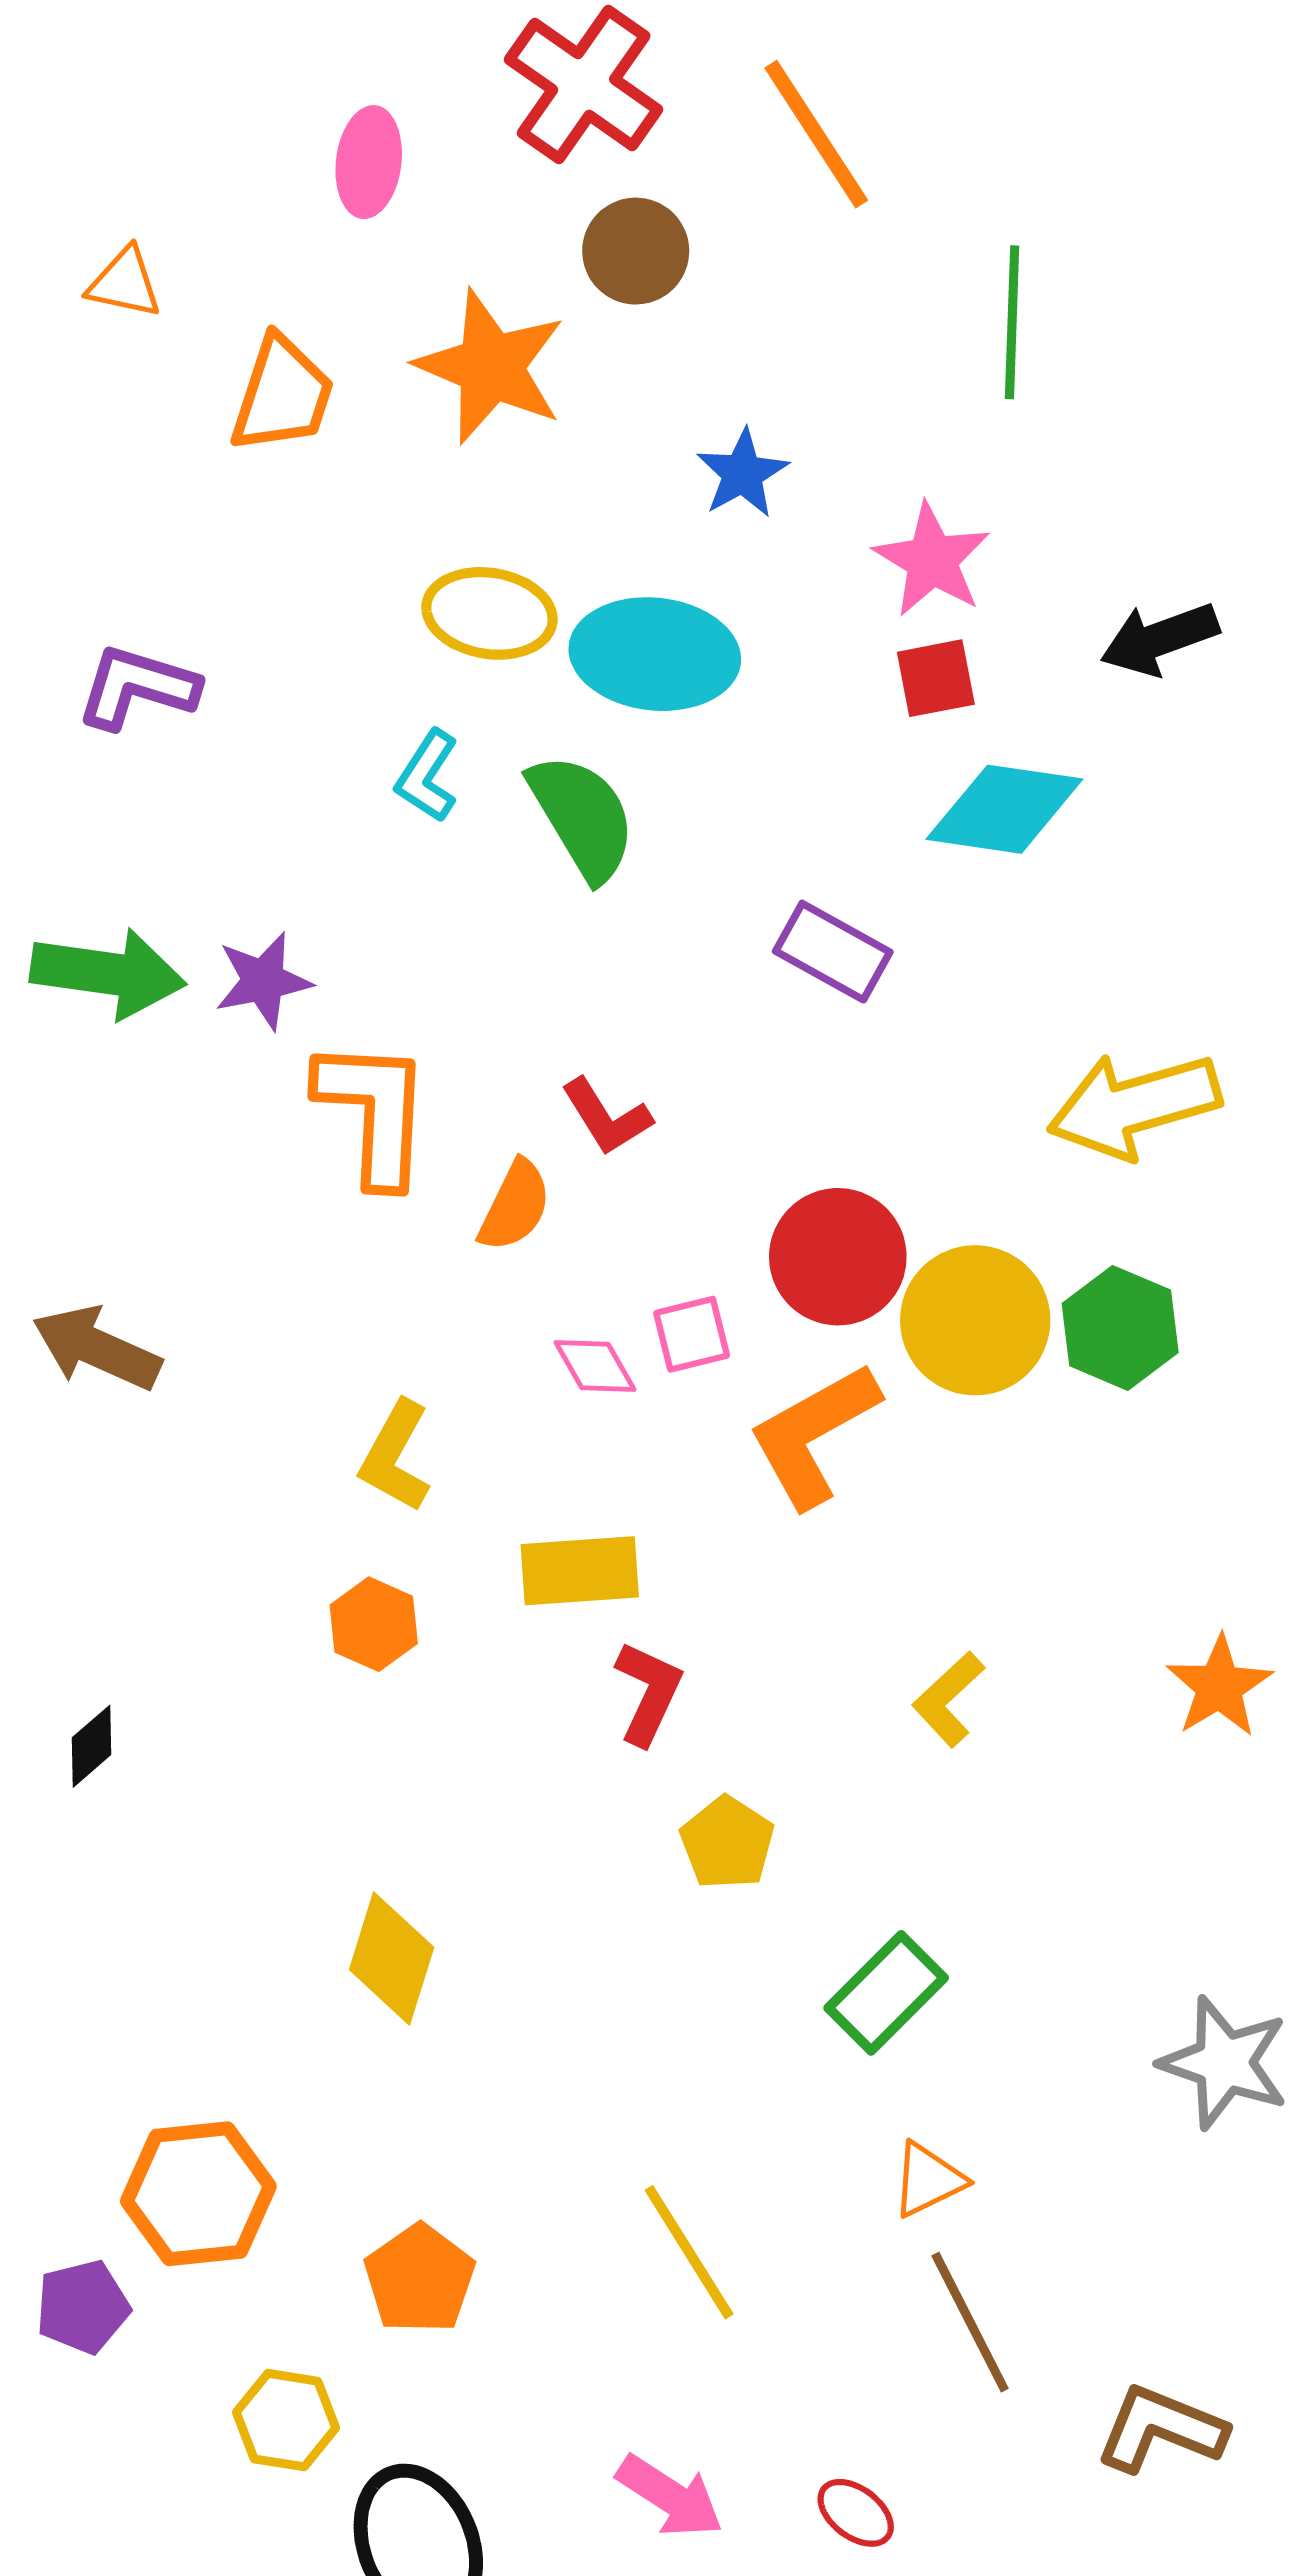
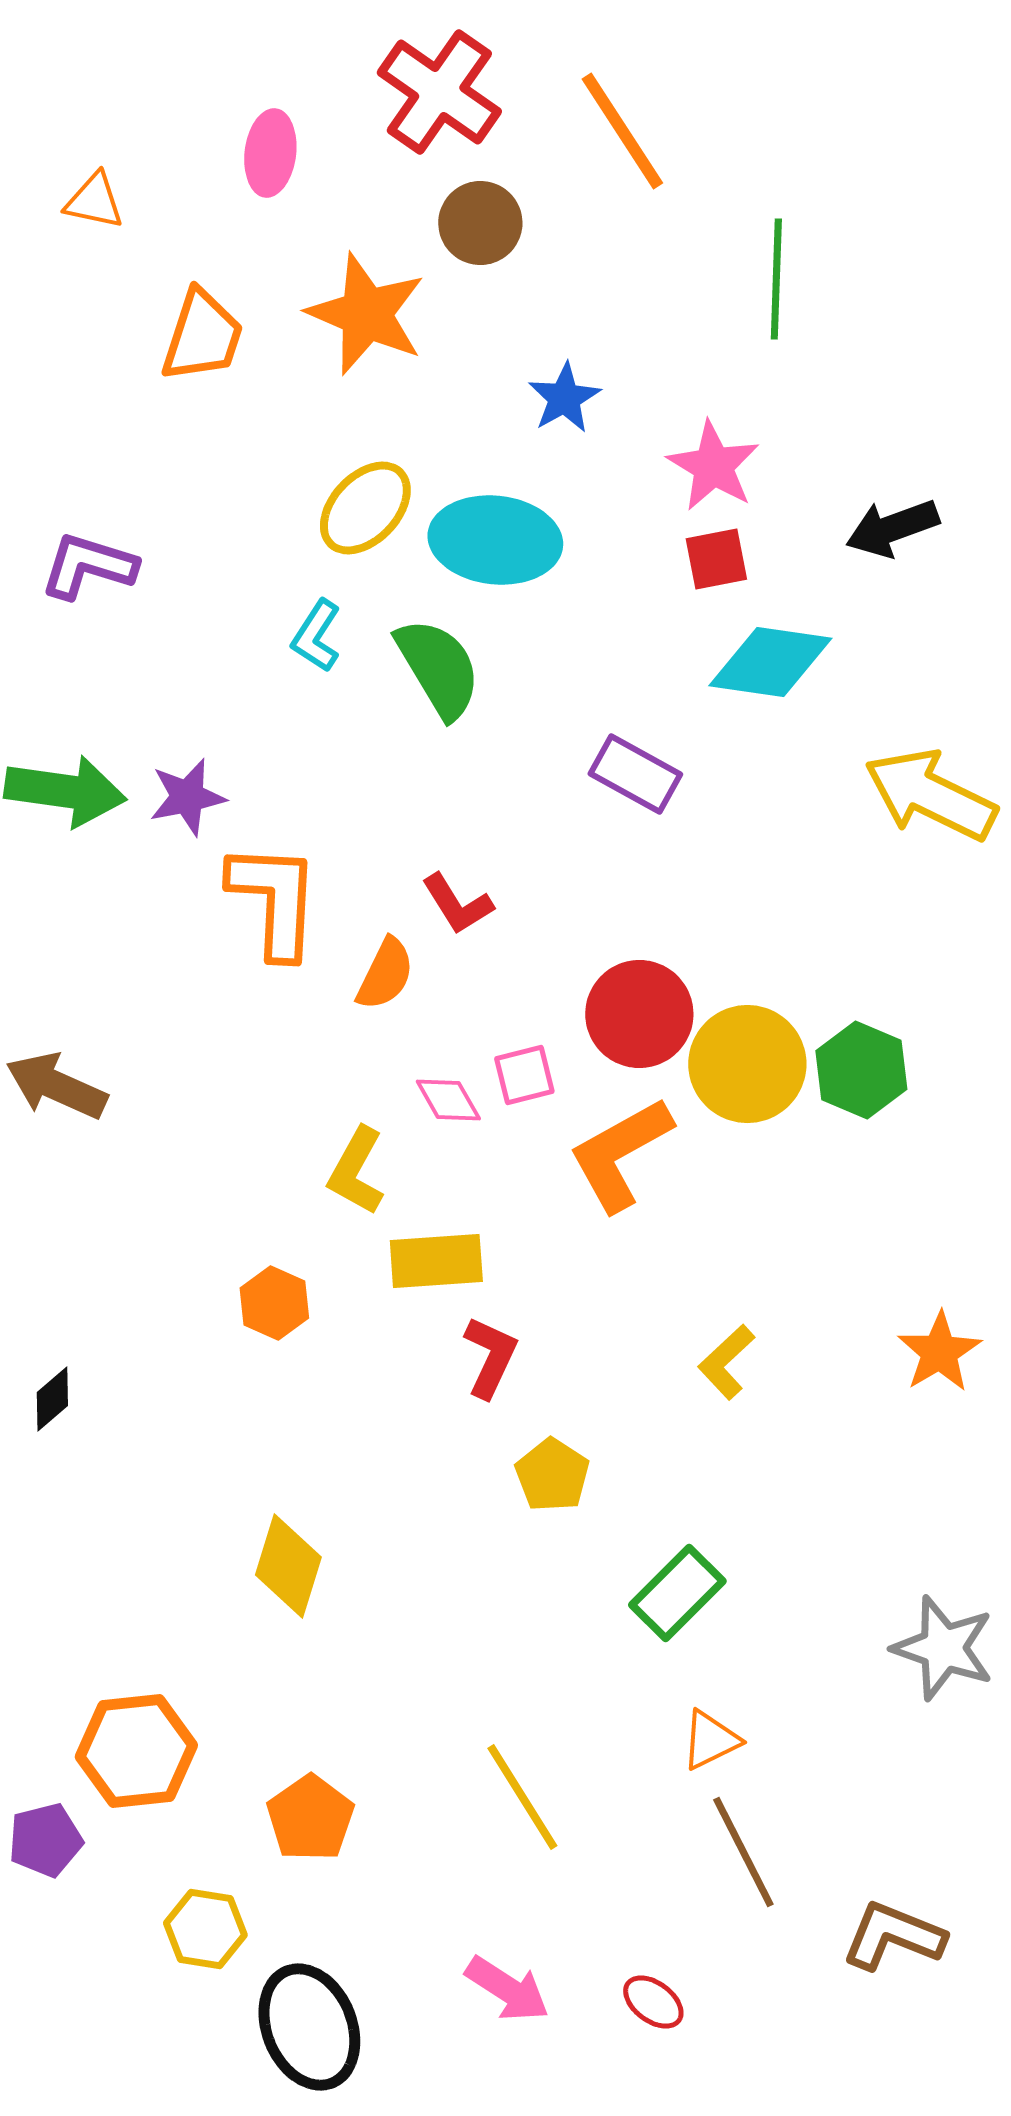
orange triangle: (125, 283) -> (94, 201), moved
yellow ellipse: (489, 613) -> (365, 508), turned -56
yellow arrow: (1134, 1105) -> (930, 795), moved, turned 42
yellow L-shape: (395, 1456) -> (356, 1171), moved

